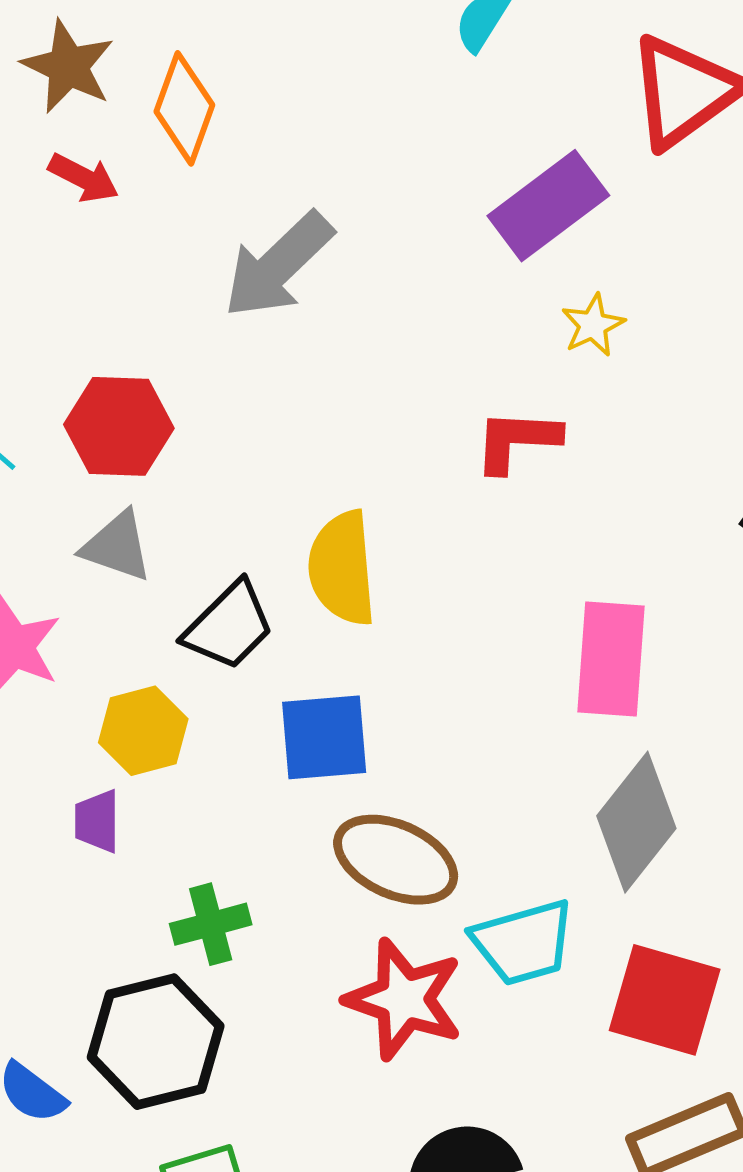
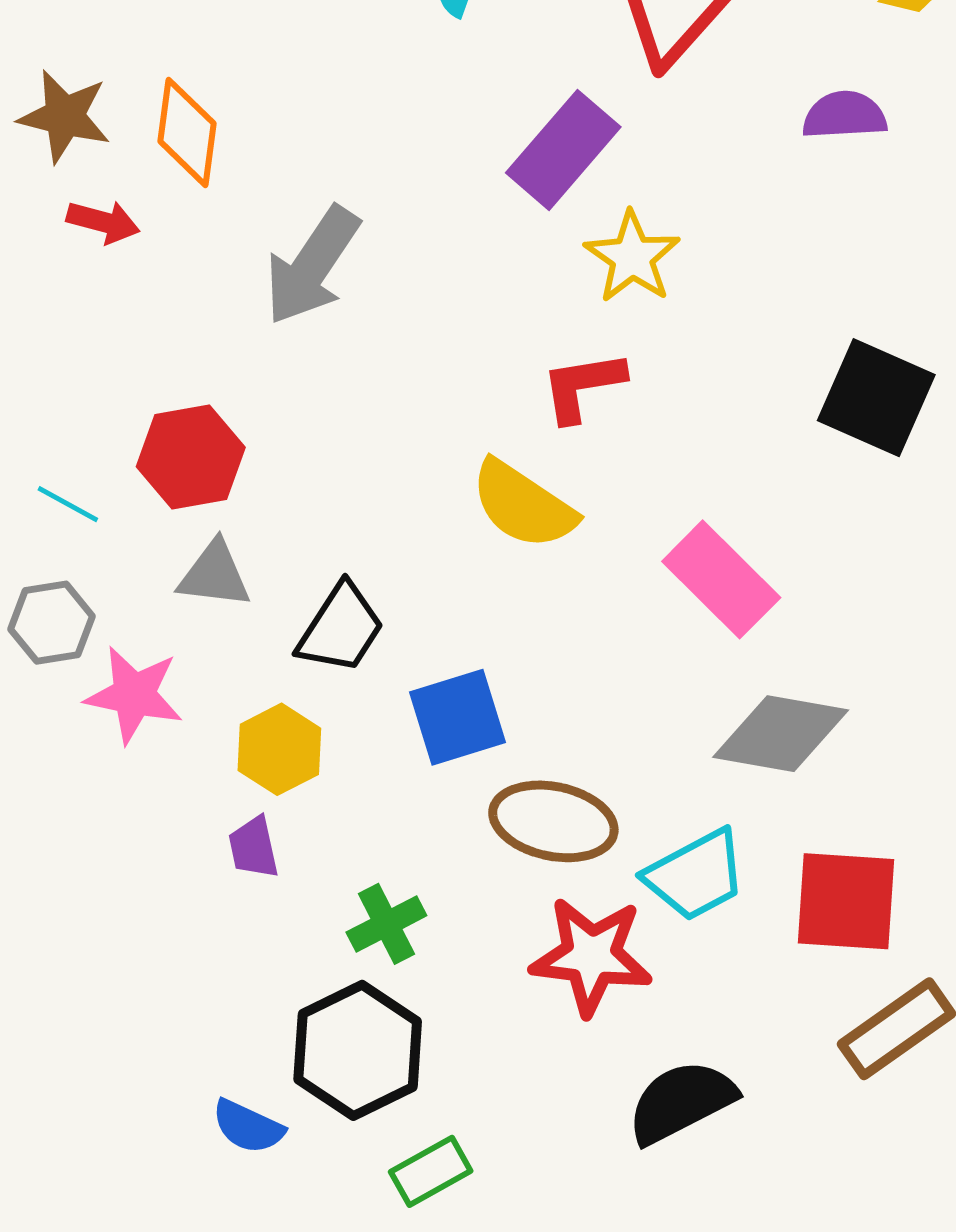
yellow star: (593, 325) -> (632, 257), size x1.5
yellow semicircle: (342, 568) -> (523, 505), moved, turned -39
pink rectangle: (611, 659) -> (721, 579), turned -37
gray diamond: (636, 822) -> (781, 734), turned 74

